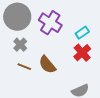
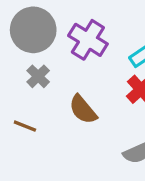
brown line: (24, 67) -> (25, 126), moved

